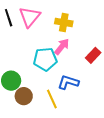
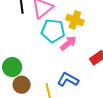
cyan pentagon: (45, 59) -> (53, 31), moved

